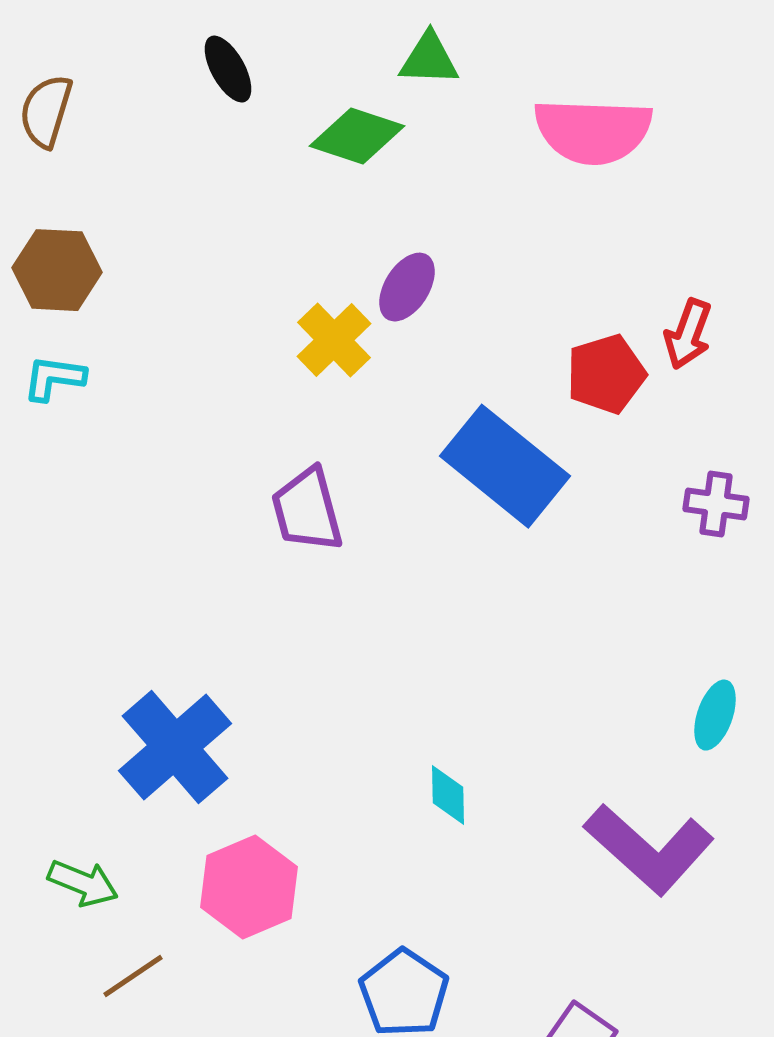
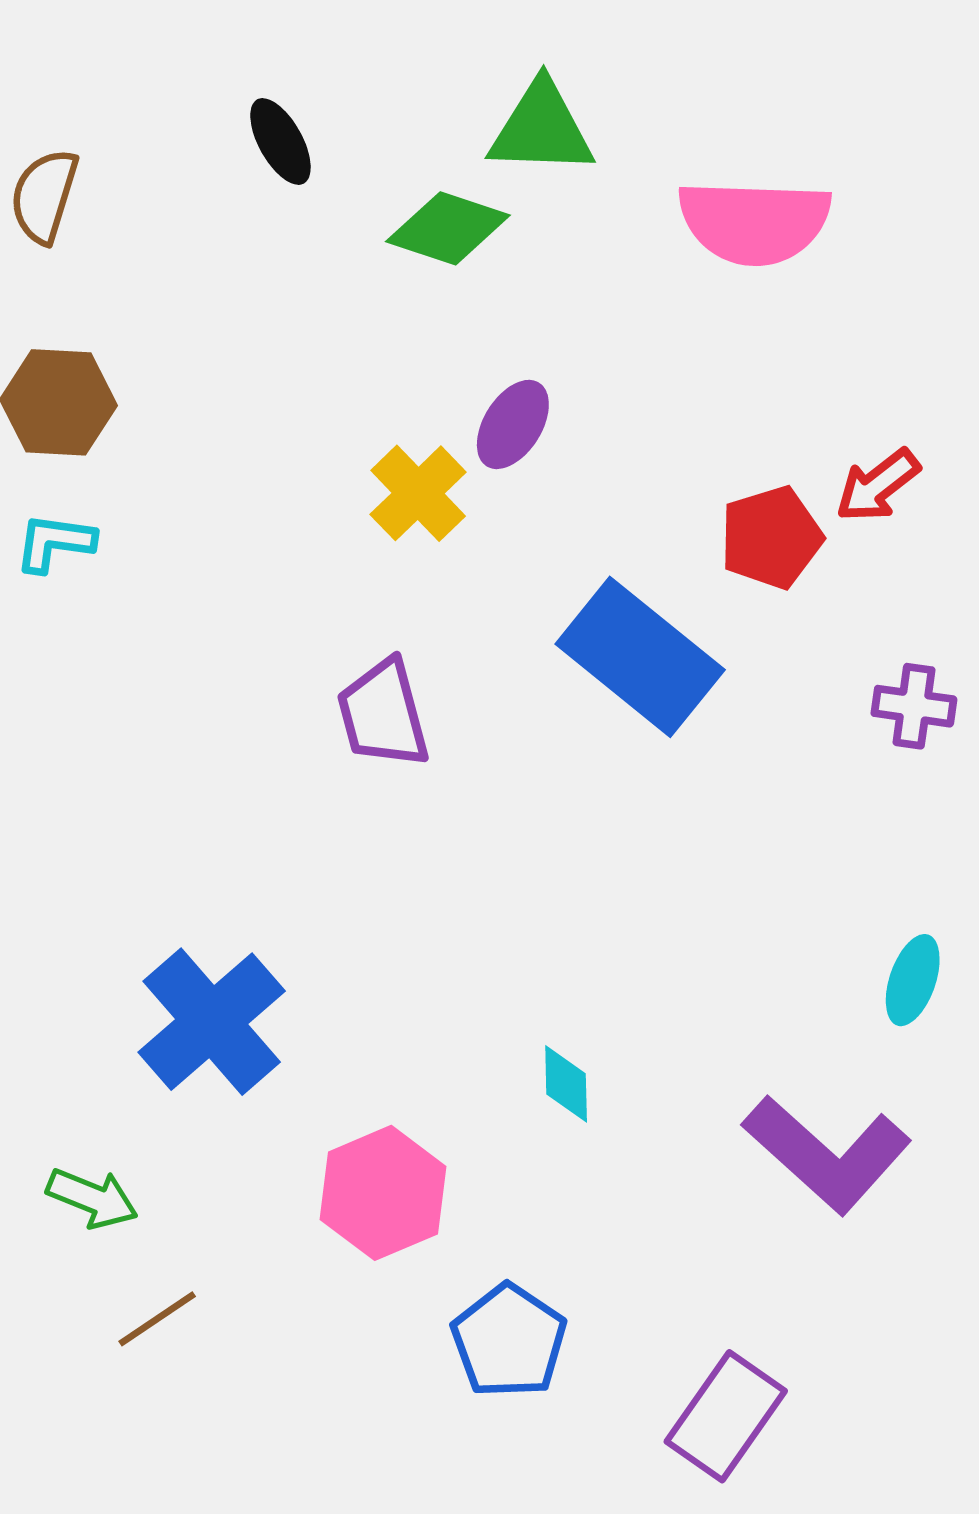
green triangle: (429, 59) -> (541, 129), size x1.4
red arrow: (688, 334) -> (878, 485), turned 32
pink hexagon: (249, 887) -> (383, 1193), moved

